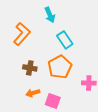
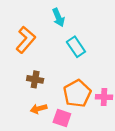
orange pentagon: (60, 67) -> (77, 93), moved

